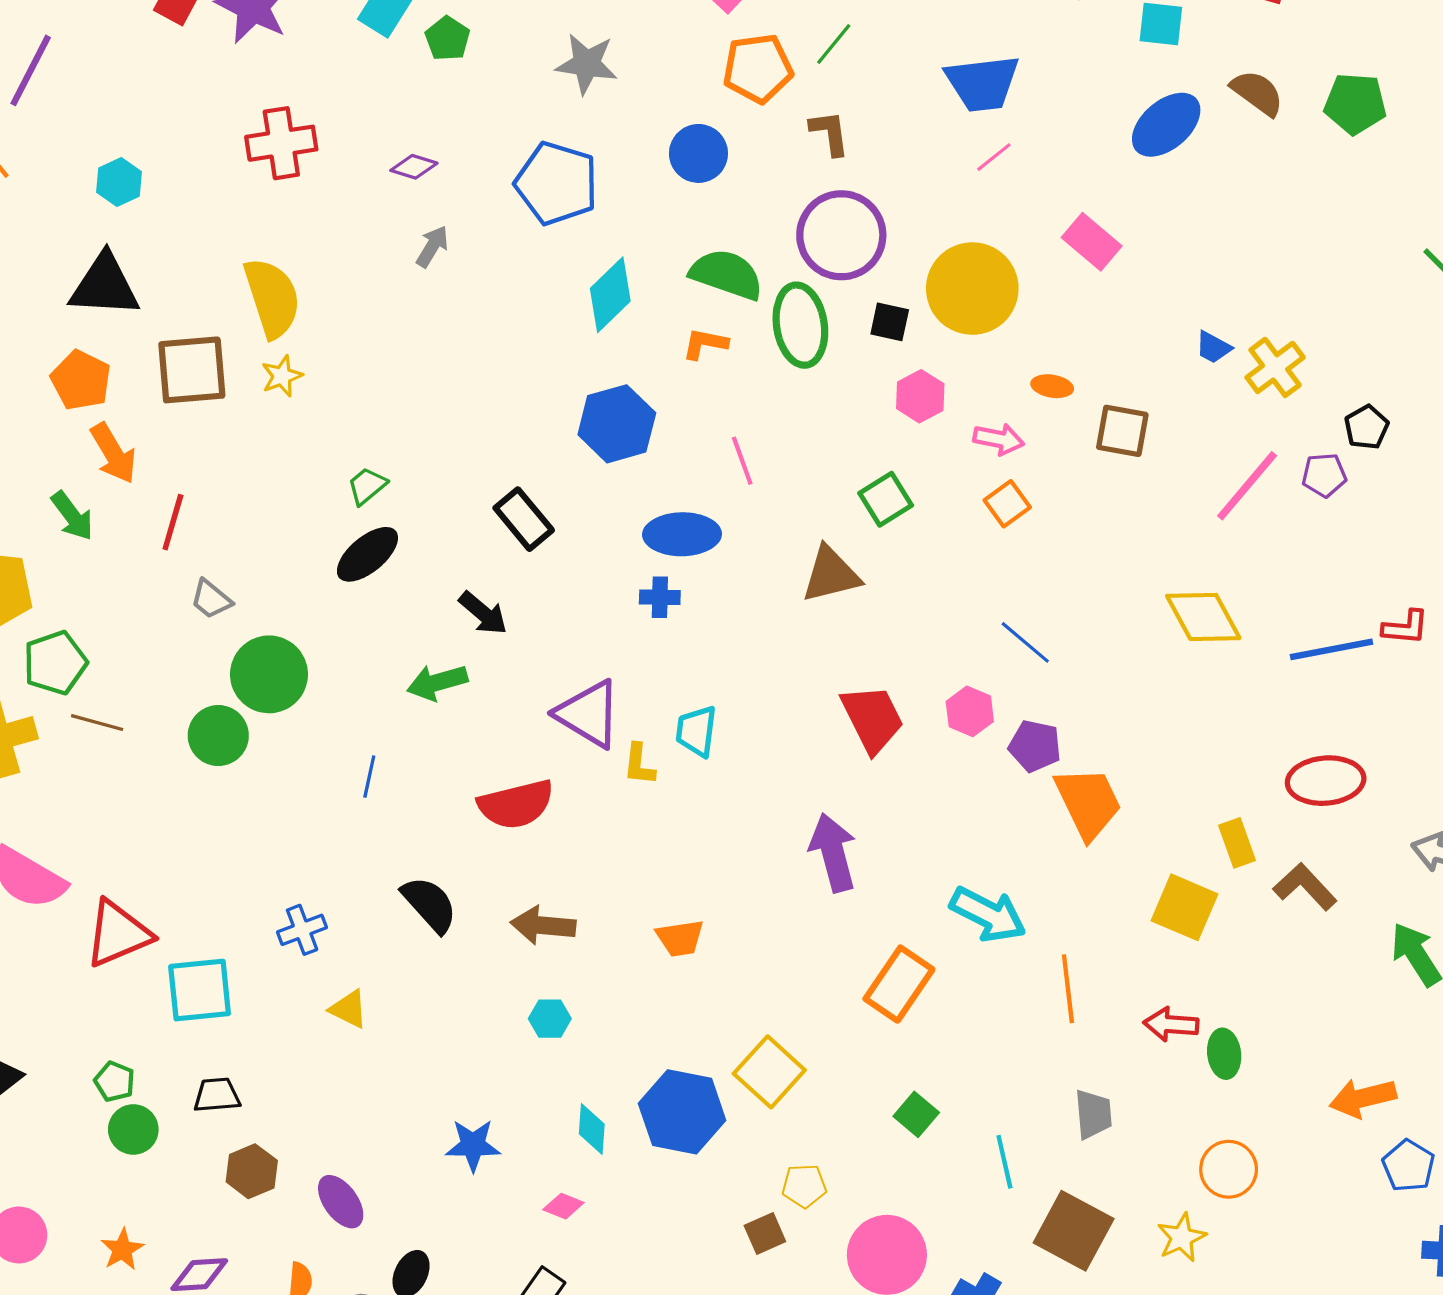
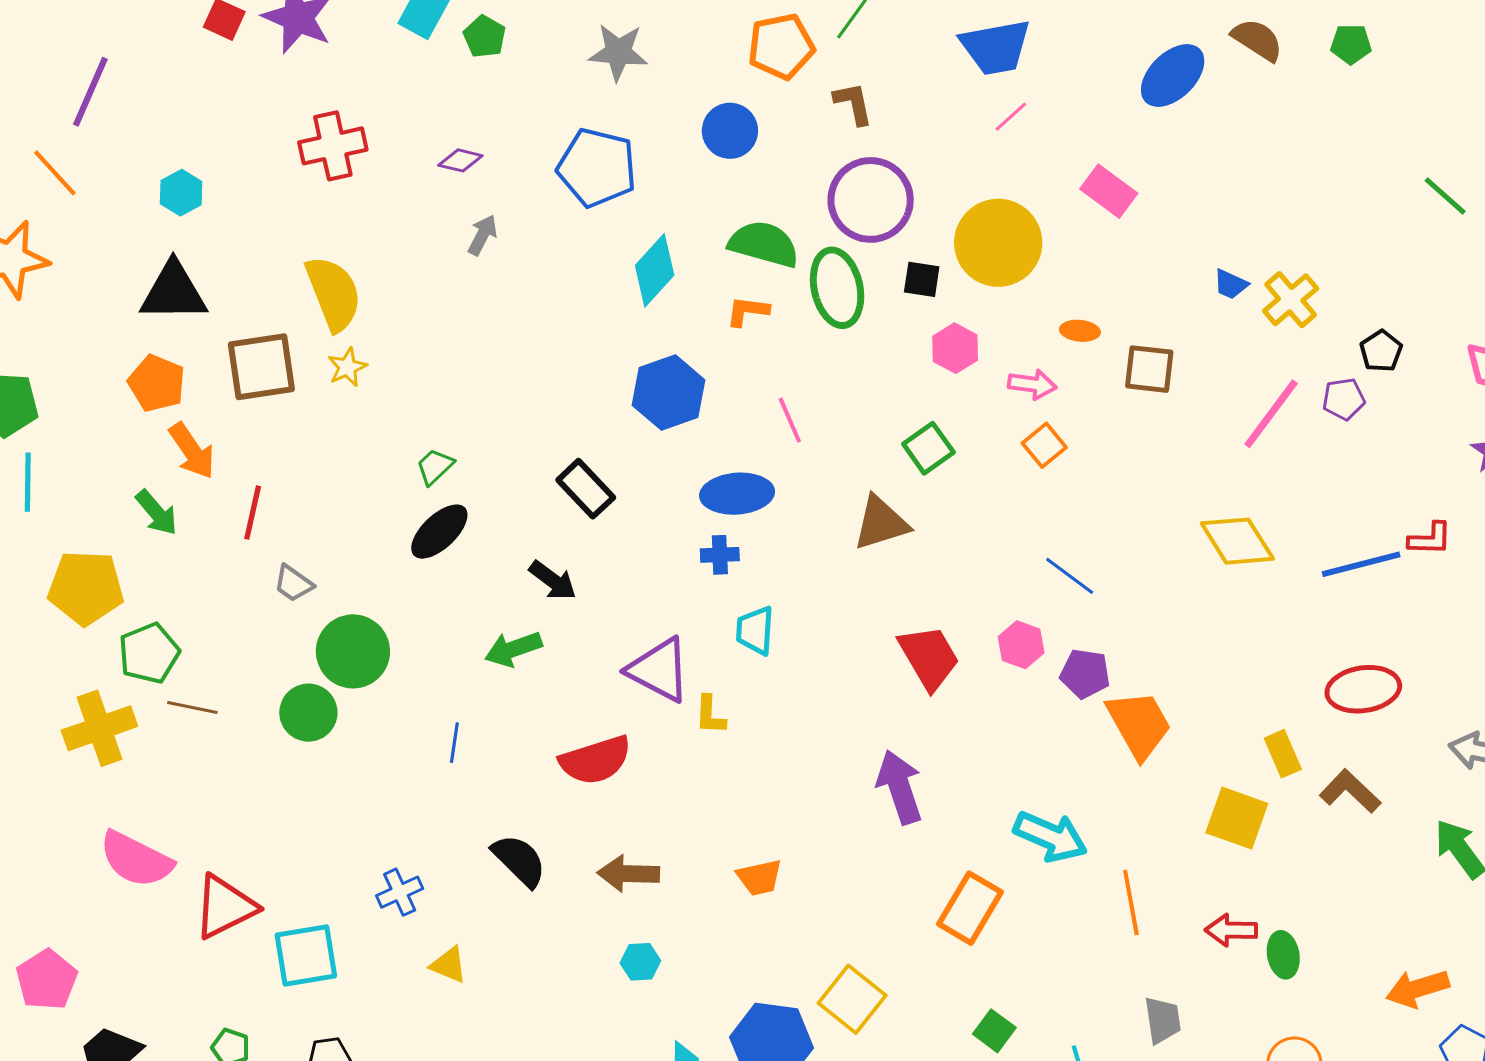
green pentagon: (1355, 104) -> (1351, 44), size x0.7
cyan trapezoid: (696, 731) -> (755, 630), moved

